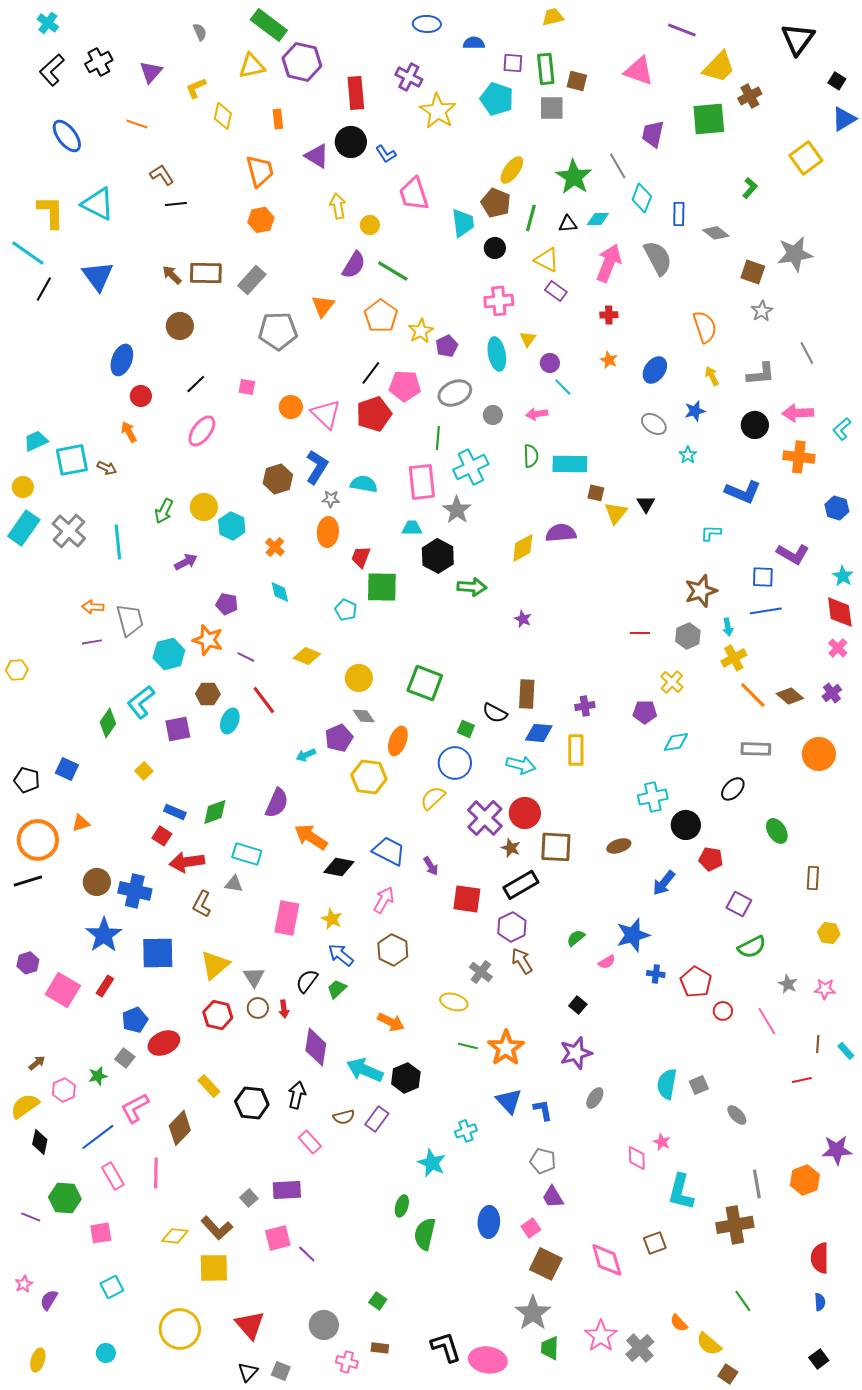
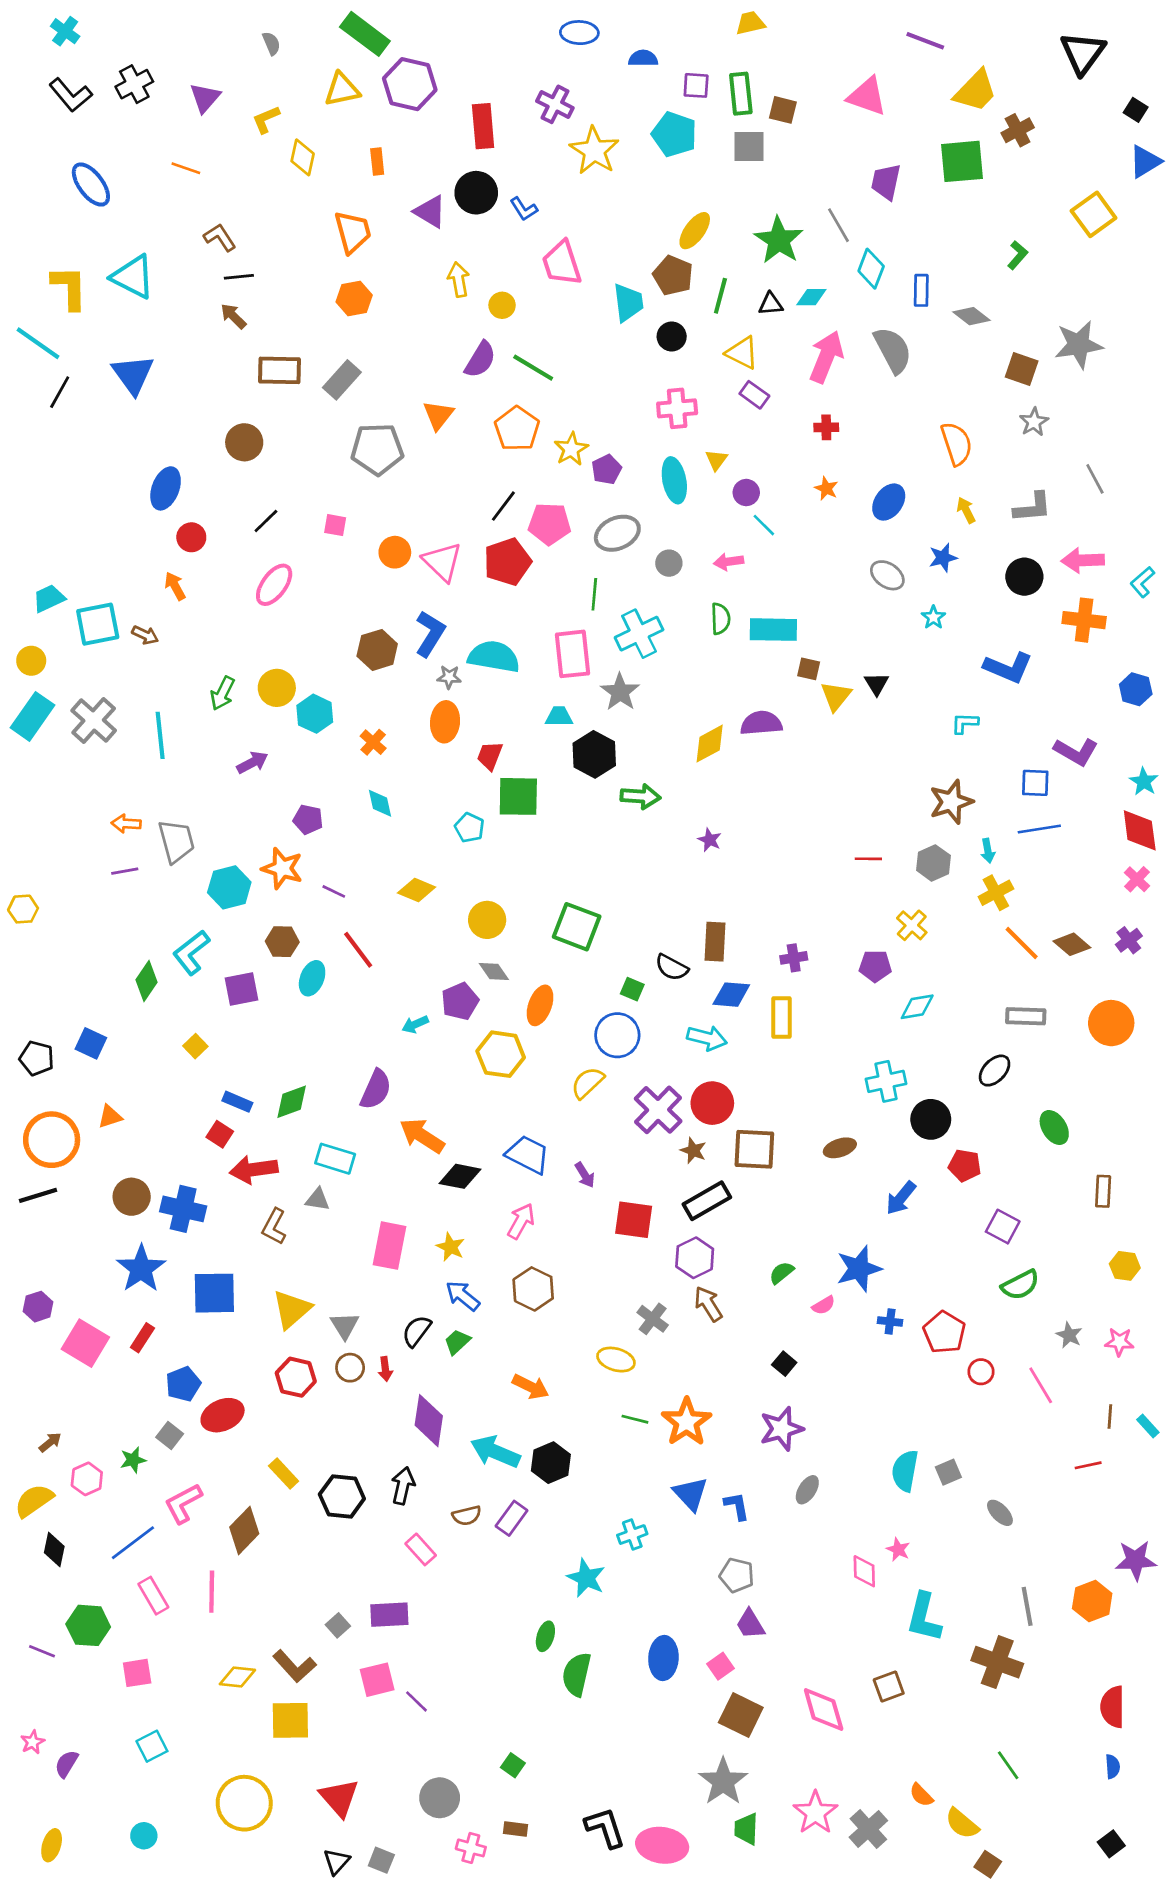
black L-shape: (52, 70) -> (71, 95), turned -88
brown arrow: (172, 275) -> (233, 316), moved
cyan semicircle: (364, 484) -> (494, 657), size x1.4
brown cross: (735, 1225) -> (997, 1662), turned 30

